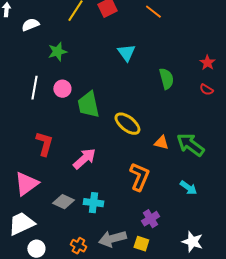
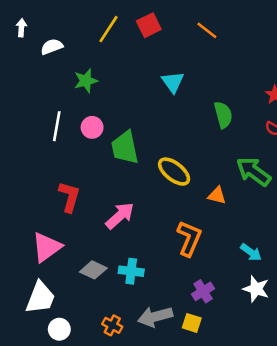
green arrow: (190, 145) -> (254, 172), moved
white trapezoid: (21, 224) -> (40, 298), turned 136
white star: (192, 242) -> (256, 289), moved

